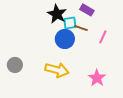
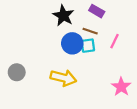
cyan square: (70, 23) -> (88, 46), moved
pink star: (97, 78) -> (121, 87), moved

